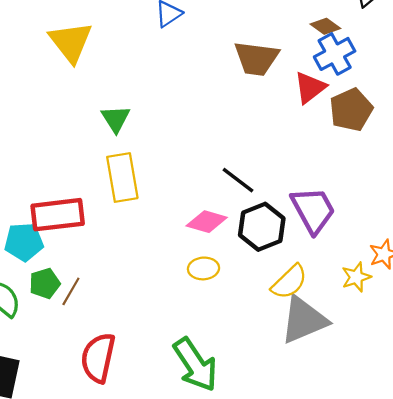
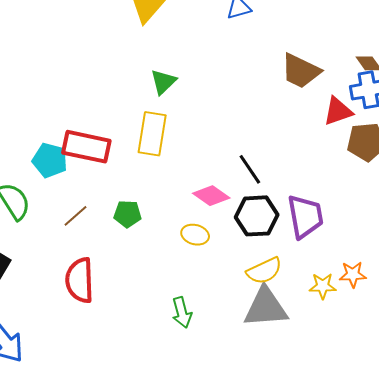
green pentagon: (45, 283) -> (127, 214), moved
red semicircle: (98, 358) -> (80, 280), turned -33
green arrow: (195, 365) -> (182, 313), moved, size x0.6

